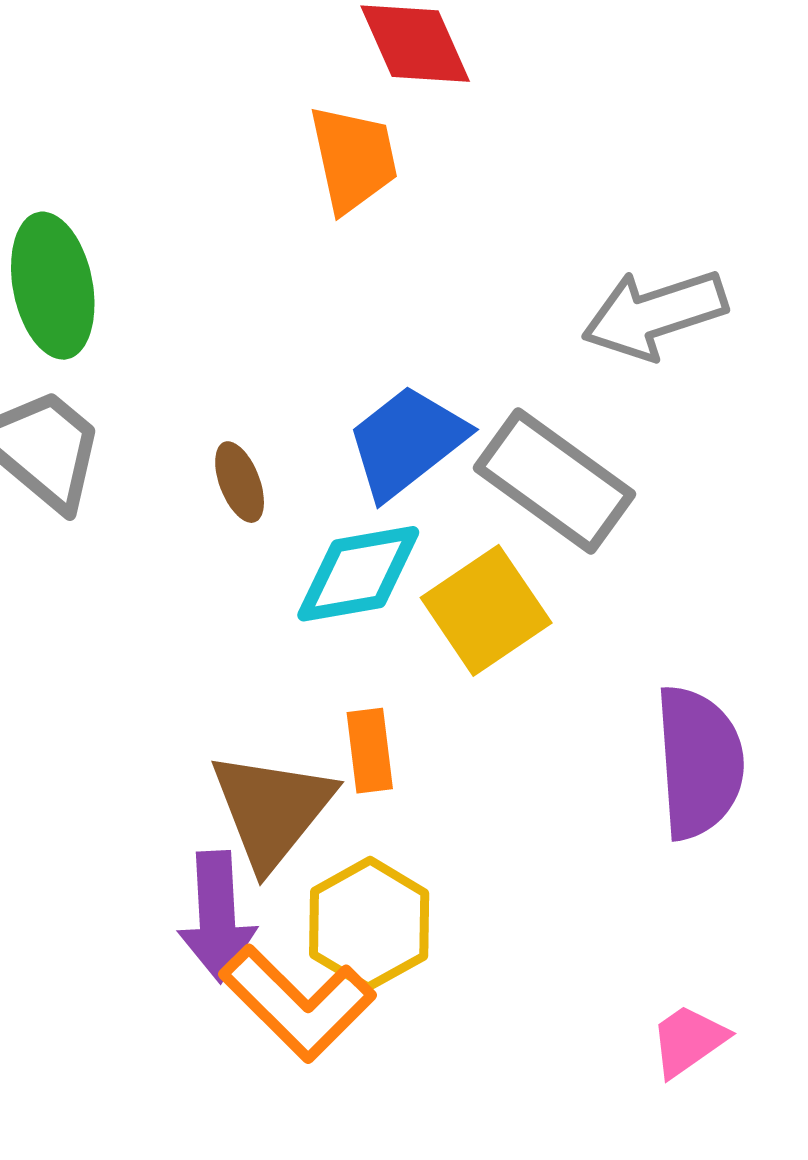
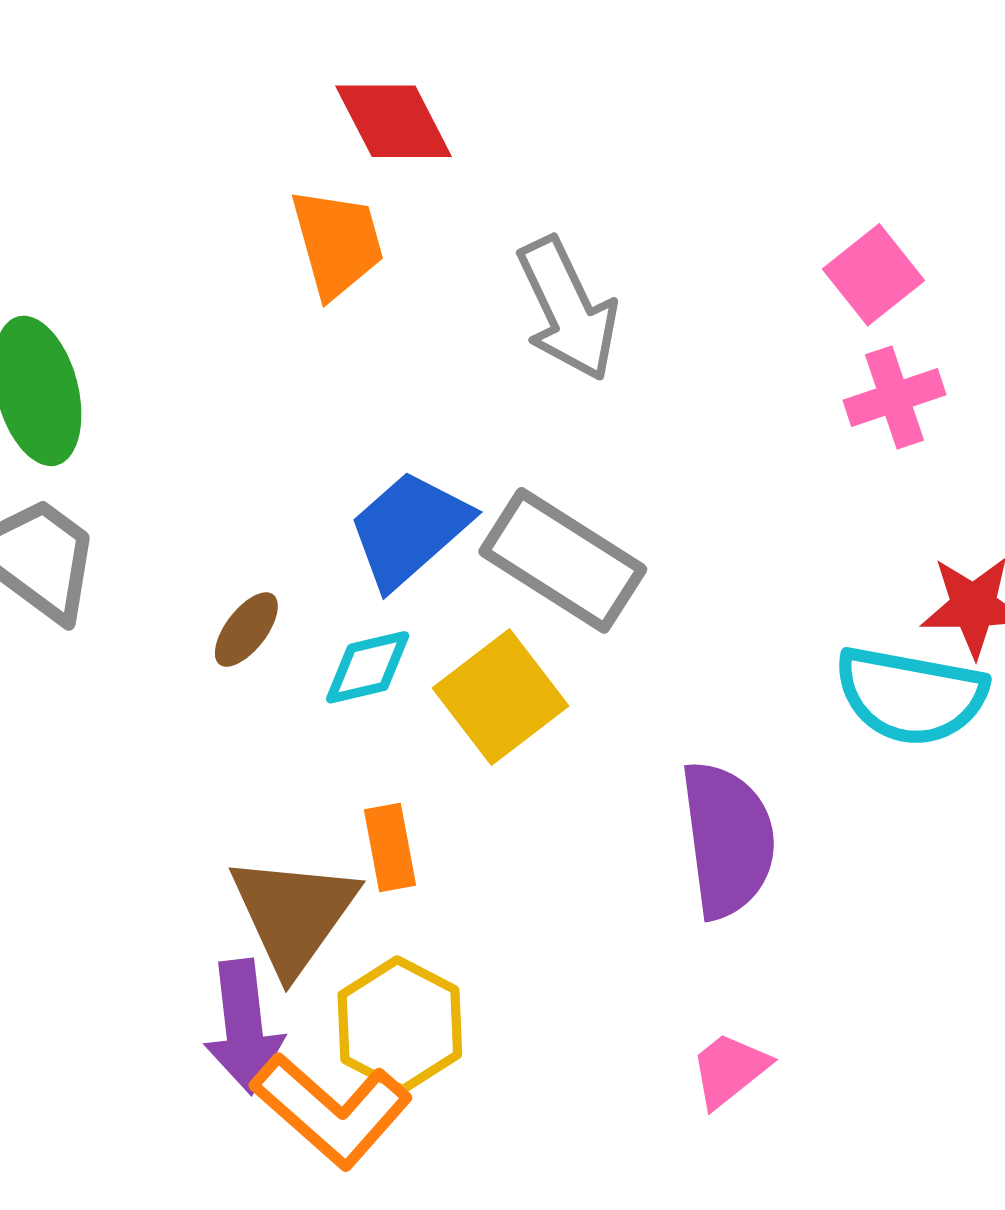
gray arrow: (654, 314) -> (568, 309), moved, turned -94
brown ellipse: (240, 482) -> (246, 630), moved, turned 62
cyan diamond: (358, 574) -> (368, 667), size x0.7
pink trapezoid: (688, 1041) -> (729, 1070), moved

